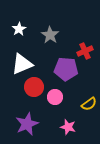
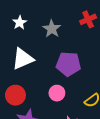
red cross: (85, 51) -> (88, 19), moved
red circle: (34, 87) -> (15, 95), moved

